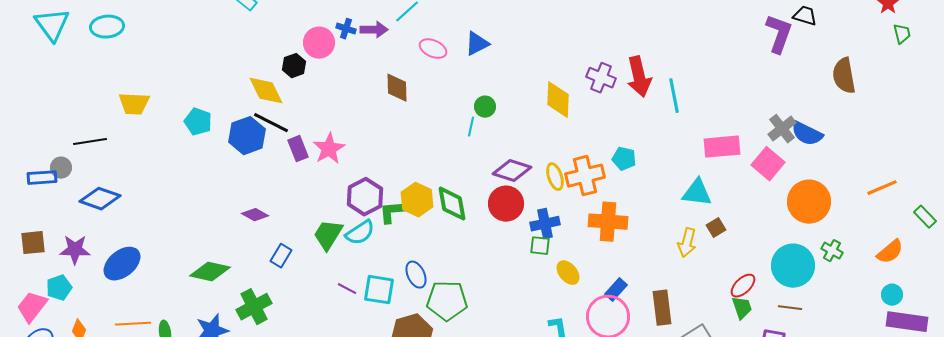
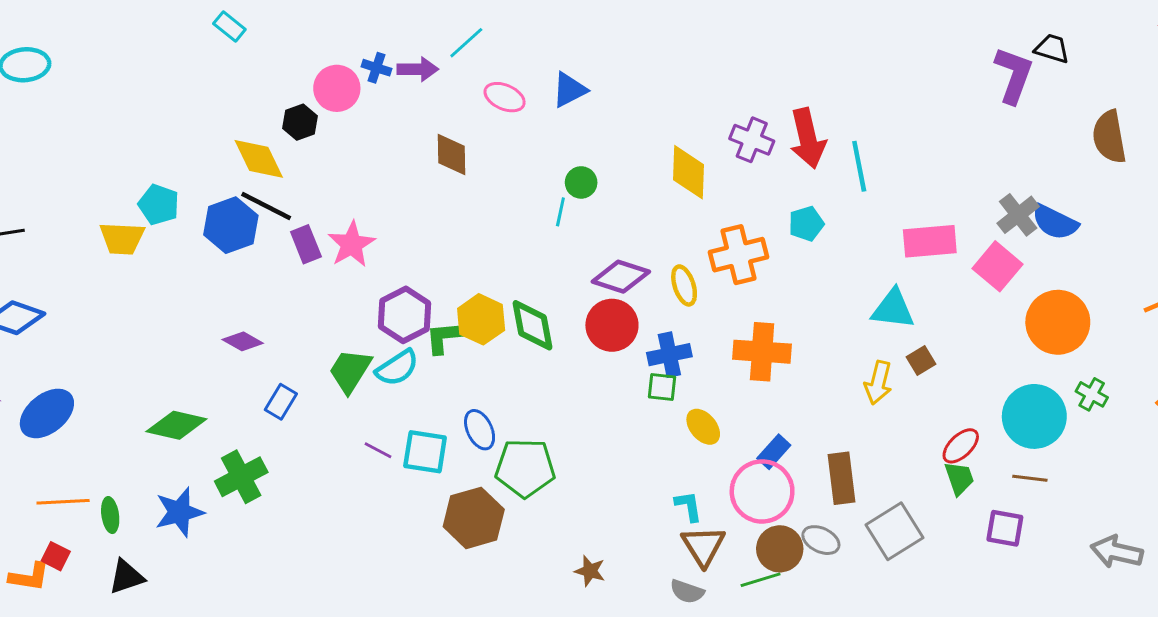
yellow trapezoid: (134, 104) -> (122, 238), moved
cyan pentagon: (624, 159) -> (806, 224), moved, turned -30
orange cross: (585, 176) -> (739, 255), moved

